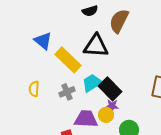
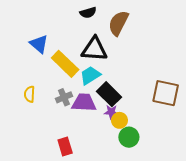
cyan trapezoid: (92, 83) -> (90, 75), moved
yellow circle: (106, 115) -> (119, 120), moved
purple trapezoid: (86, 119) -> (84, 103), moved

